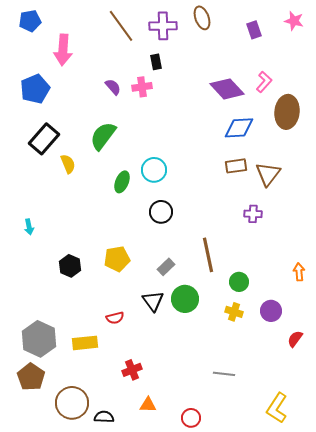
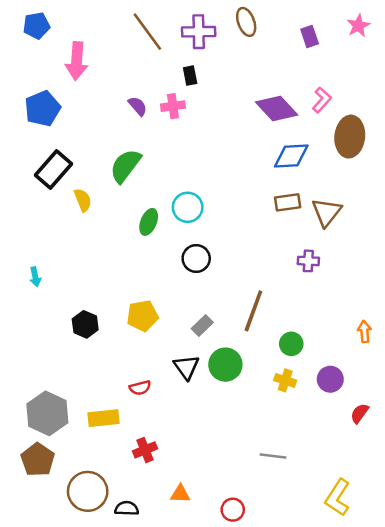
pink star: (294, 21) -> (358, 26), turned 30
brown line: (208, 255) -> (253, 311), turned 32
red cross: (132, 370) -> (145, 450), moved

